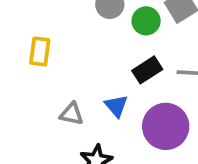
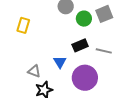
gray triangle: (72, 114) -> (34, 71), moved

